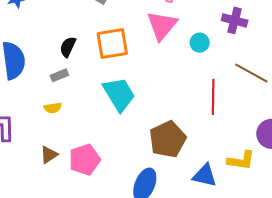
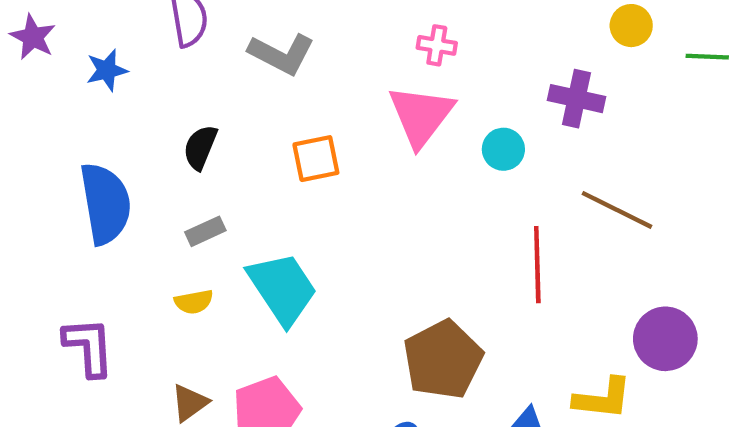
orange square: (112, 43) -> (316, 159), size x0.7
black semicircle: (68, 47) -> (200, 147), moved
cyan trapezoid: (119, 94) -> (283, 288), moved

